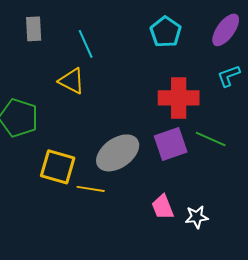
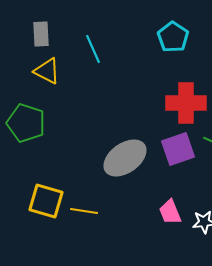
yellow triangle: (72, 81) -> (47, 71), moved
yellow square: (58, 167) -> (46, 201), moved
yellow line: (91, 189) -> (84, 211), moved

